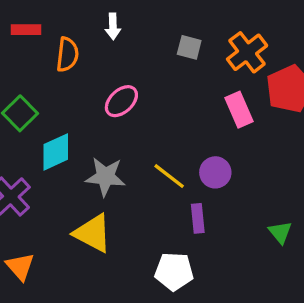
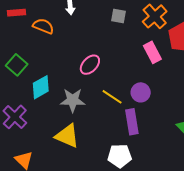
orange semicircle: (67, 55) -> (43, 26), turned -70
pink ellipse: (121, 101) -> (90, 65), moved
purple rectangle: (198, 218) -> (132, 122), size x1.4

